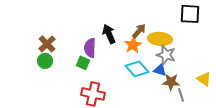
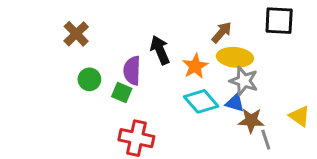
brown arrow: (139, 31) -> (222, 32), moved
brown cross: (47, 44) -> (76, 34), moved
green circle: (45, 61) -> (89, 79), moved

